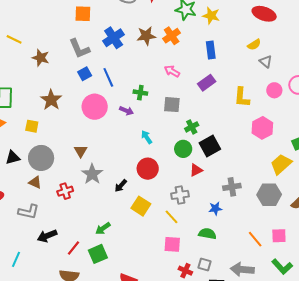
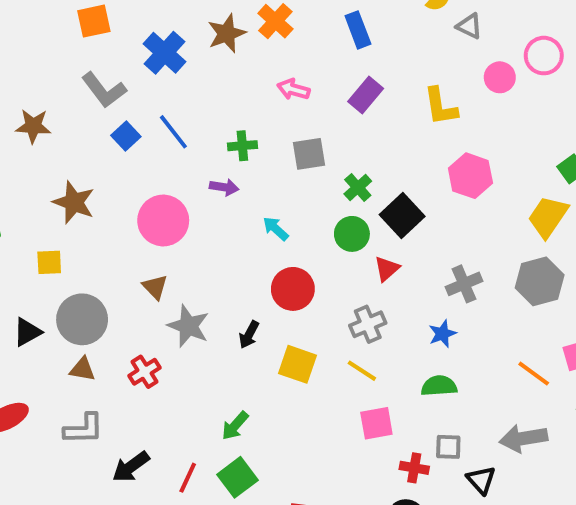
pink circle: (95, 107) -> (163, 220), moved
pink hexagon: (262, 128) -> (470, 176), moved

